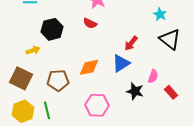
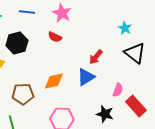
black star: (135, 91) -> (105, 114), moved
red rectangle: (171, 92) -> (136, 106), size x1.5

